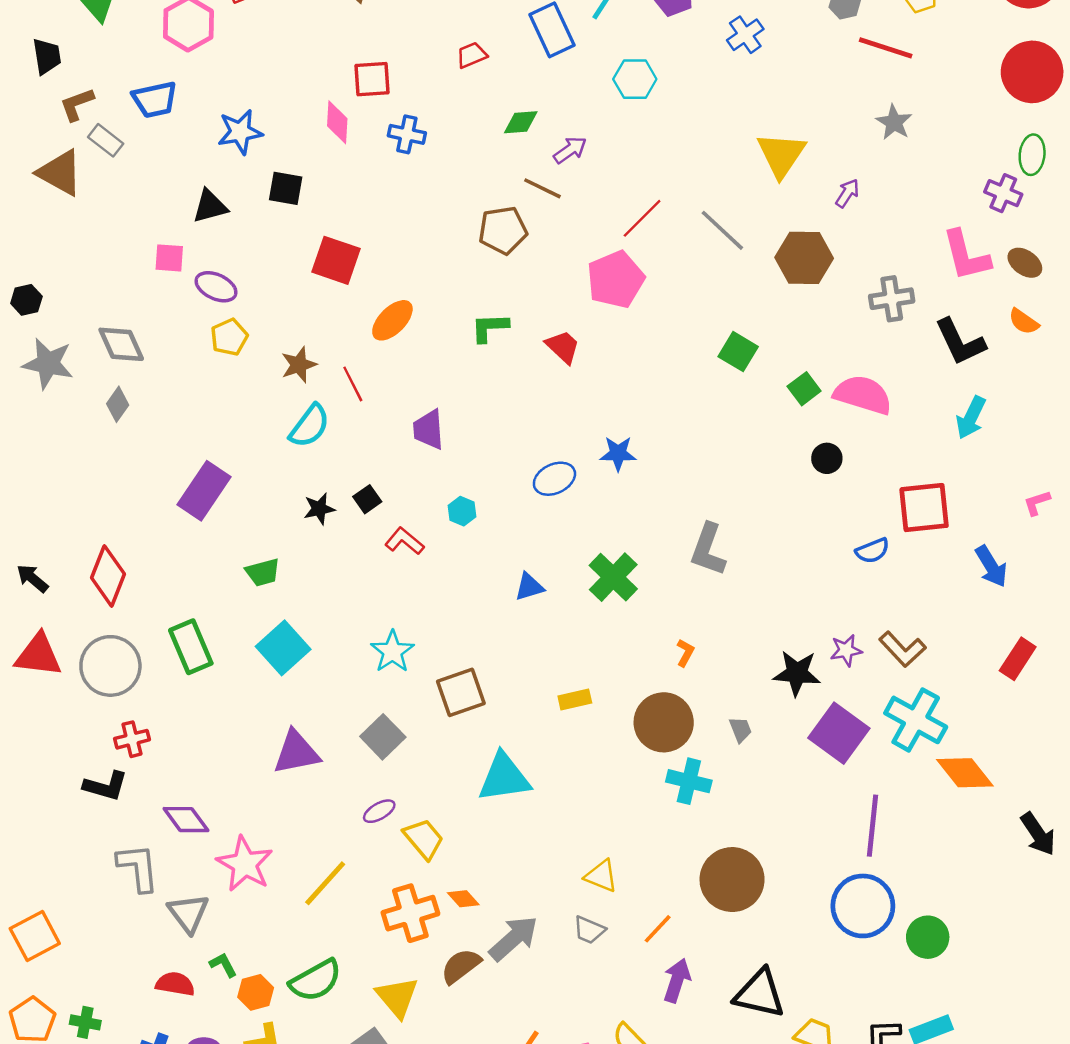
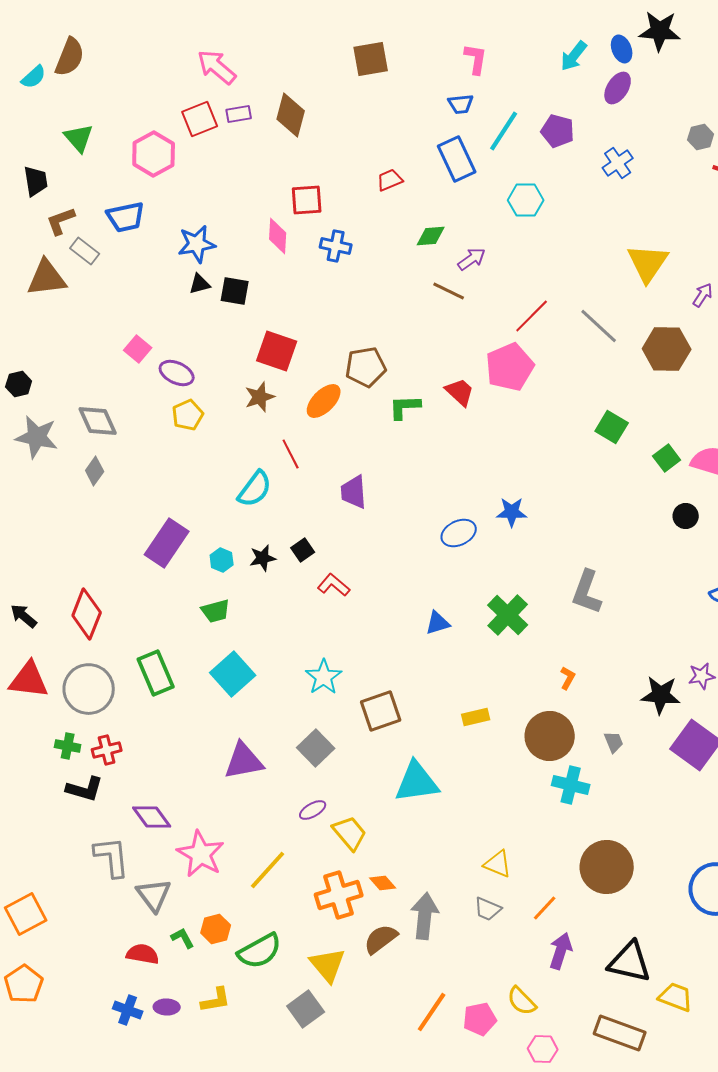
brown triangle: (60, 173) -> (47, 278), turned -36
black triangle: (210, 206) -> (200, 284), moved, size x0.7
brown pentagon: (503, 230) -> (366, 367), moved
pink square: (169, 258) -> (138, 349), turned 36
red trapezoid: (563, 347) -> (460, 392), moved
brown star: (299, 365) -> (260, 397), moved
cyan hexagon: (462, 511) -> (222, 560), moved
gray arrow: (514, 938) -> (425, 916), turned -42
orange hexagon: (256, 992) -> (216, 929), moved
green cross: (85, 1022) -> (68, 746), moved

